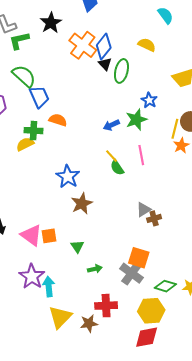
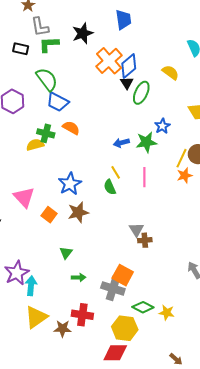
blue trapezoid: (39, 97) -> (58, 102), turned 130
green semicircle: (117, 168) -> (110, 187), moved
gray triangle: (144, 210) -> (136, 230), turned -42
pink triangle: (31, 235) -> (24, 197), moved
orange square: (49, 236) -> (49, 215), moved, turned 35
gray cross: (132, 273) -> (113, 288), turned -30

